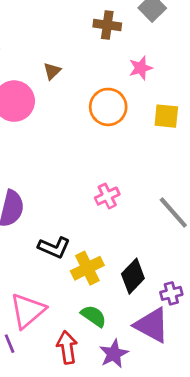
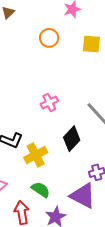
orange circle: (108, 107) -> (49, 38), size x0.7
black diamond: (133, 276) -> (72, 139), moved

